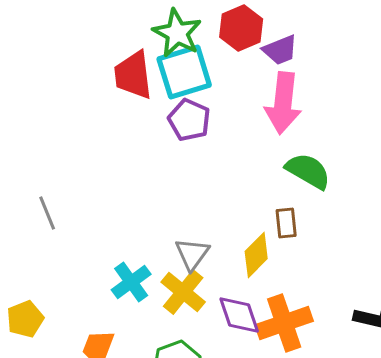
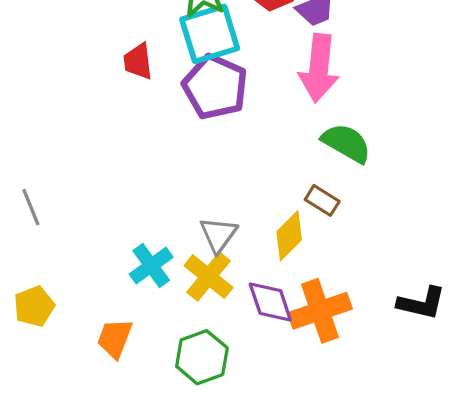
red trapezoid: (133, 75) -> (138, 61), moved, size x0.7
purple pentagon: (189, 120) -> (215, 87), size x1.4
gray line: (47, 213) -> (31, 207), moved
brown rectangle: (286, 223) -> (322, 200), turned -52

